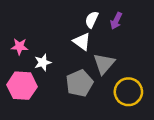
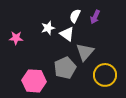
white star: (43, 62) -> (48, 28), moved
pink hexagon: (22, 86) -> (34, 81), moved

